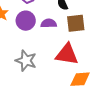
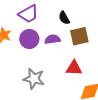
red triangle: (67, 54) -> (74, 68), size x0.7

